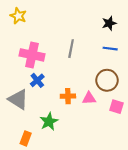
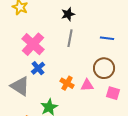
black star: (109, 23) -> (68, 14), moved
pink cross: (32, 55) -> (33, 44), turned 30
orange cross: (68, 96) -> (67, 83), turned 32

